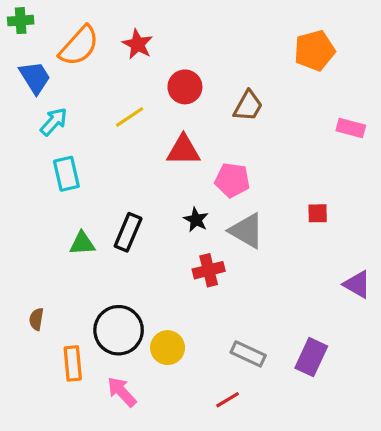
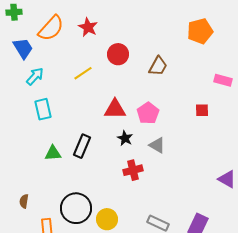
red triangle: (183, 150) -> (115, 109), moved
pink pentagon: (232, 180) -> (148, 113), turned 30
red square: (318, 213) -> (202, 110), moved
gray triangle: (247, 231) -> (157, 145), size x0.7

